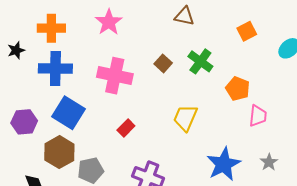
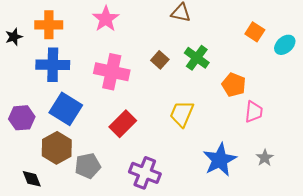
orange square: (247, 31) -> (255, 32), moved, turned -30
black star: (16, 50) -> (14, 37), moved
red rectangle: (126, 128) -> (123, 124), size x1.5

